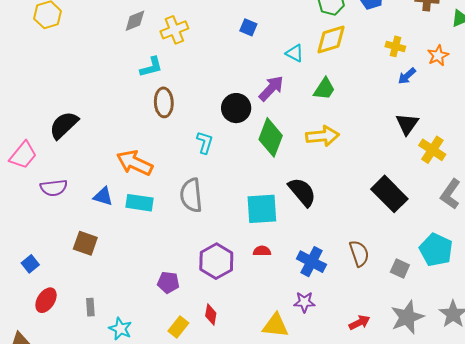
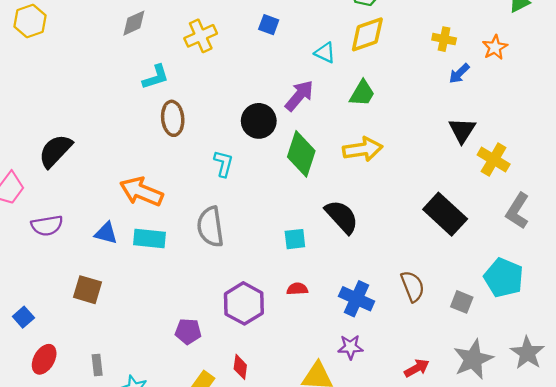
yellow cross: (174, 30) -> (201, 36), moved
cyan square: (262, 209) -> (295, 239), size x0.6

